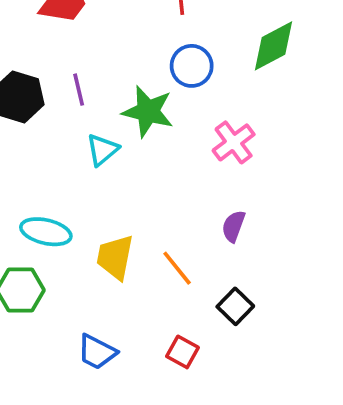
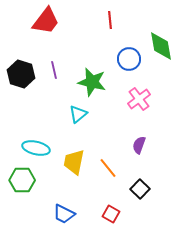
green diamond: (274, 46) -> (161, 46), turned -72
blue circle: (192, 66) -> (129, 59), moved
cyan triangle: (102, 150) -> (78, 114), moved

